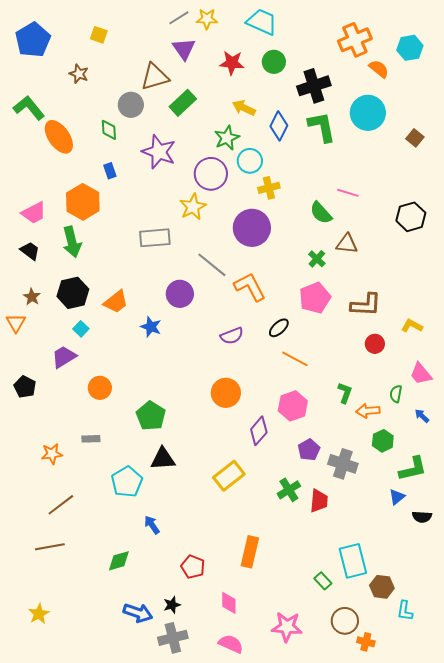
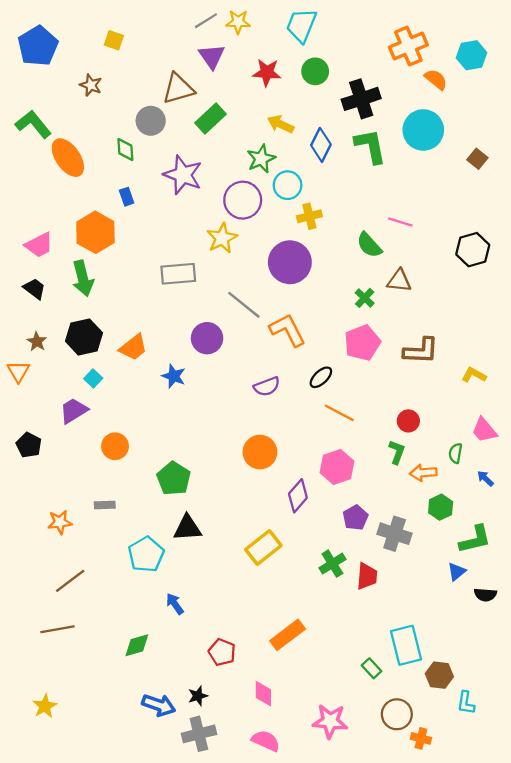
cyan trapezoid: (262, 22) -> (301, 25), turned -92
red circle: (375, 344) -> (408, 421), moved
orange rectangle: (250, 552) -> (288, 635), turned 40

